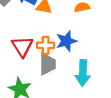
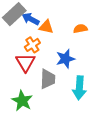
orange cross: (46, 45) -> (32, 45), moved, turned -35

